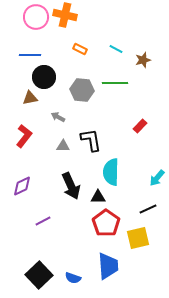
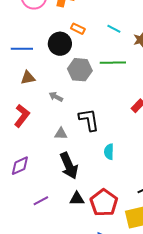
blue line: (30, 55) -> (22, 49), moved
black circle: (44, 77) -> (60, 44), moved
gray triangle: (63, 146) -> (61, 134), moved
cyan semicircle: (111, 172) -> (109, 152), size x0.6
black triangle: (98, 197) -> (77, 199), moved

